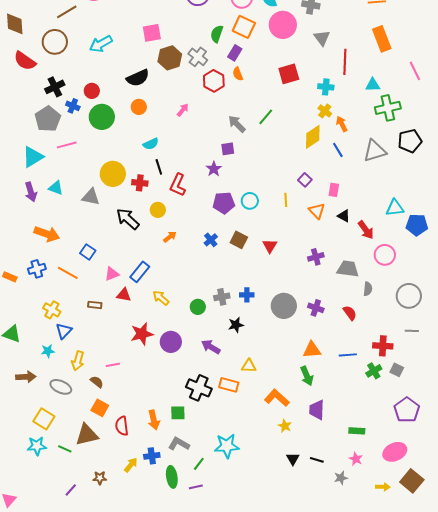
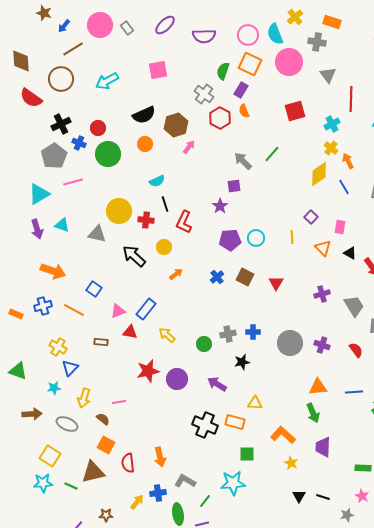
brown hexagon: (170, 58) -> (176, 125), moved
cyan cross: (326, 87) -> (332, 124), turned -35
gray trapezoid: (348, 269) -> (354, 306), turned 50
green square: (178, 413) -> (247, 454), moved

